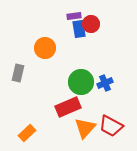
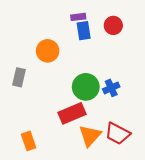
red circle: (91, 24) -> (113, 25), moved
orange rectangle: (27, 133) -> (29, 141), turned -66

